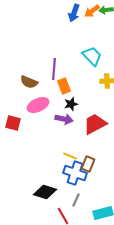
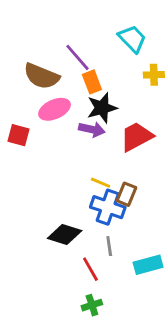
purple line: (54, 69) -> (78, 57), turned -45
brown semicircle: (29, 82) -> (42, 76), size x1.4
black star: (71, 104) -> (102, 108), size x1.5
gray line: (76, 200) -> (109, 246), turned -32

